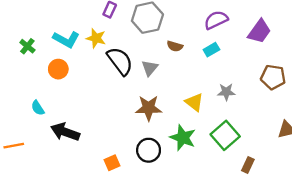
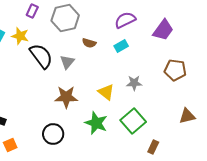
black circle: (149, 150) -> (53, 134), moved
orange square: (112, 163) -> (10, 145), moved

